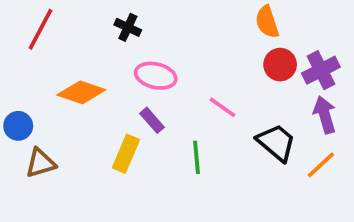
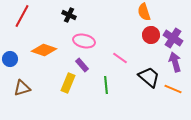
purple cross: (321, 70) -> (173, 38), turned -30
blue circle: (18, 126) -> (10, 59), moved
orange line: (321, 165) -> (173, 89), turned 66

